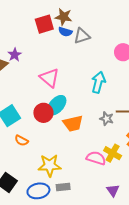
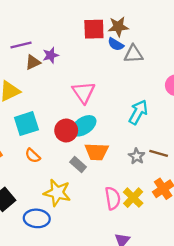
brown star: (64, 17) -> (118, 27), turned -30
pink semicircle: (96, 158) -> (113, 198), turned 48
gray rectangle: (63, 187) -> (78, 165), moved, turned 32

